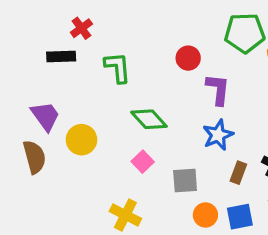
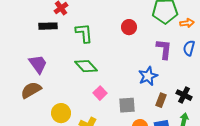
purple L-shape: (218, 89) -> (164, 49), moved
green diamond: (149, 119) -> (86, 66), moved
yellow circle: (81, 140) -> (61, 113), moved
brown semicircle: (34, 157) -> (31, 90), turned -105

